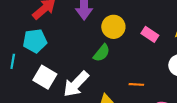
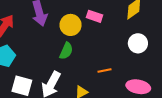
pink rectangle: (150, 34) -> (95, 16), moved

